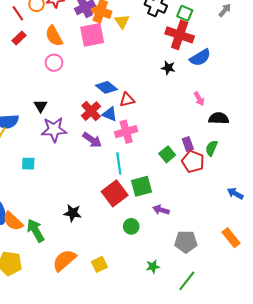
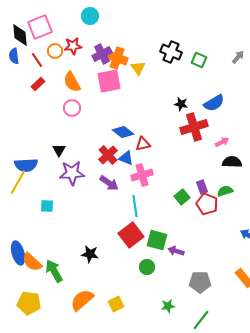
red cross: (180, 35) -> (194, 127), moved, turned -36
black star: (168, 68) -> (181, 104), moved
pink arrow: (199, 99) -> (222, 142), moved, turned -88
green semicircle: (211, 148) -> (225, 191), turned 49
green square: (141, 186) -> (157, 240), moved, turned 30

